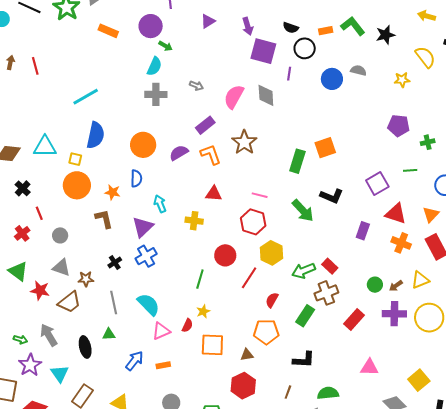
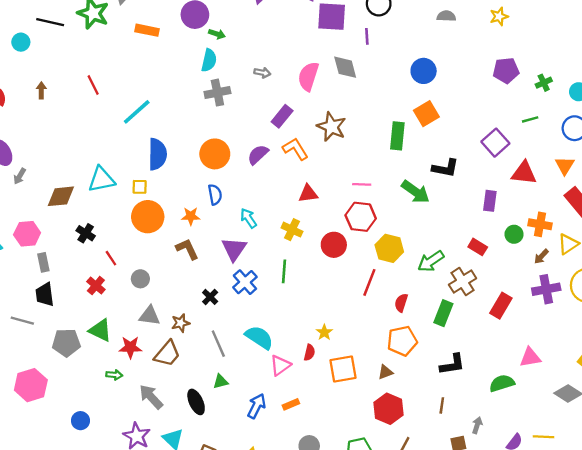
red line: (35, 66) -> (93, 85), moved
blue circle: (332, 79) -> (424, 71), moved
yellow cross: (194, 221) -> (292, 230), turned 30
orange cross: (401, 243) -> (540, 224), moved
red circle: (225, 255) -> (334, 245), moved
red rectangle: (330, 266) -> (478, 247), moved
green line: (200, 279) -> (284, 271), moved
green circle: (375, 285) -> (514, 234), moved
green arrow: (20, 339) -> (114, 375), moved
green semicircle: (328, 393) -> (502, 383), moved

